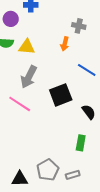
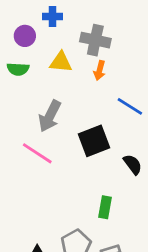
gray cross: (79, 26) -> (95, 40), moved, size x1.5
yellow triangle: (27, 47) -> (61, 62), moved
green rectangle: (81, 143) -> (105, 207), moved

